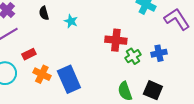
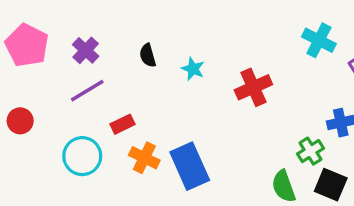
red cross: (116, 40) -> (253, 87), moved, turned -30
green cross: (133, 56) -> (310, 151), moved

